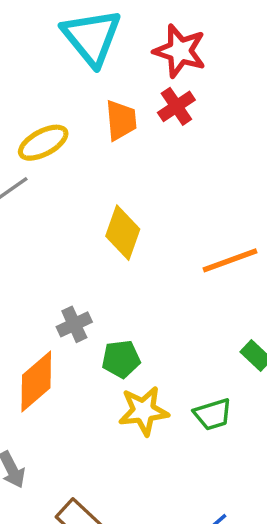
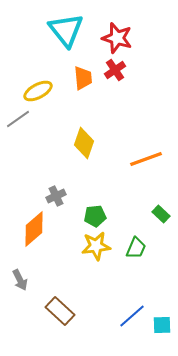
green pentagon: (121, 359) -> (95, 216), moved
green trapezoid: (213, 414) -> (136, 248), turned -50

